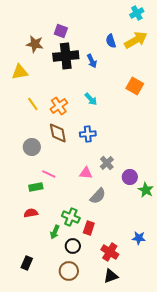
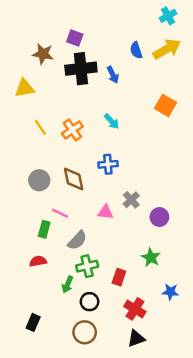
brown diamond: (58, 133) -> (74, 179), moved
green rectangle: (36, 187) -> (44, 229), turned -64
green star: (146, 190) -> (151, 257), moved
gray semicircle: (98, 196) -> (77, 240), moved
green cross: (71, 217) -> (87, 266), turned -36
red rectangle: (89, 228) -> (119, 277), moved

